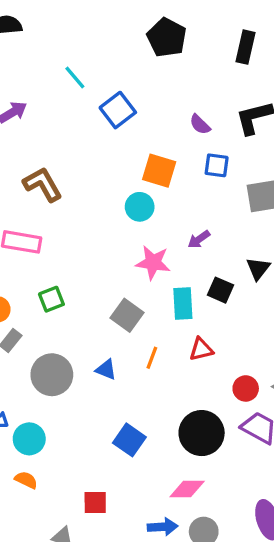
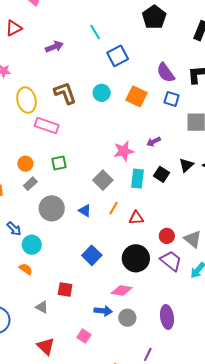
purple semicircle: (200, 124) -> (166, 73), size x1.5
cyan circle: (140, 207) -> (102, 93), moved
pink star: (153, 263) -> (124, 151), turned -30
red triangle: (201, 349) -> (136, 218), moved

